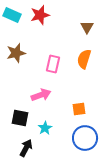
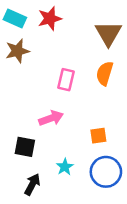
brown triangle: (87, 27) -> (108, 33), size x1.6
brown star: (16, 53) -> (17, 51), moved
cyan star: (45, 128) -> (65, 167), moved

